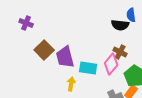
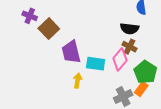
black semicircle: (120, 25) -> (129, 29), moved
brown square: (44, 50) -> (49, 29), moved

